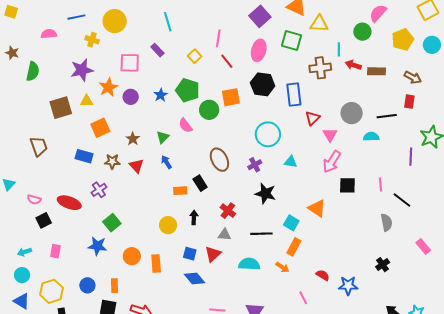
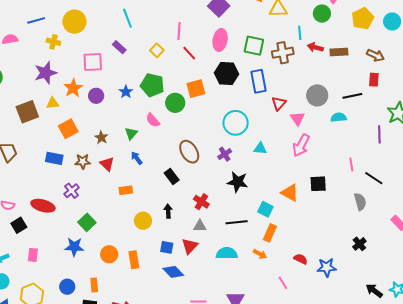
green square: (292, 40) -> (254, 46), moved
black square: (347, 185) -> (318, 184), moved
orange rectangle: (180, 191) -> (126, 190), moved

